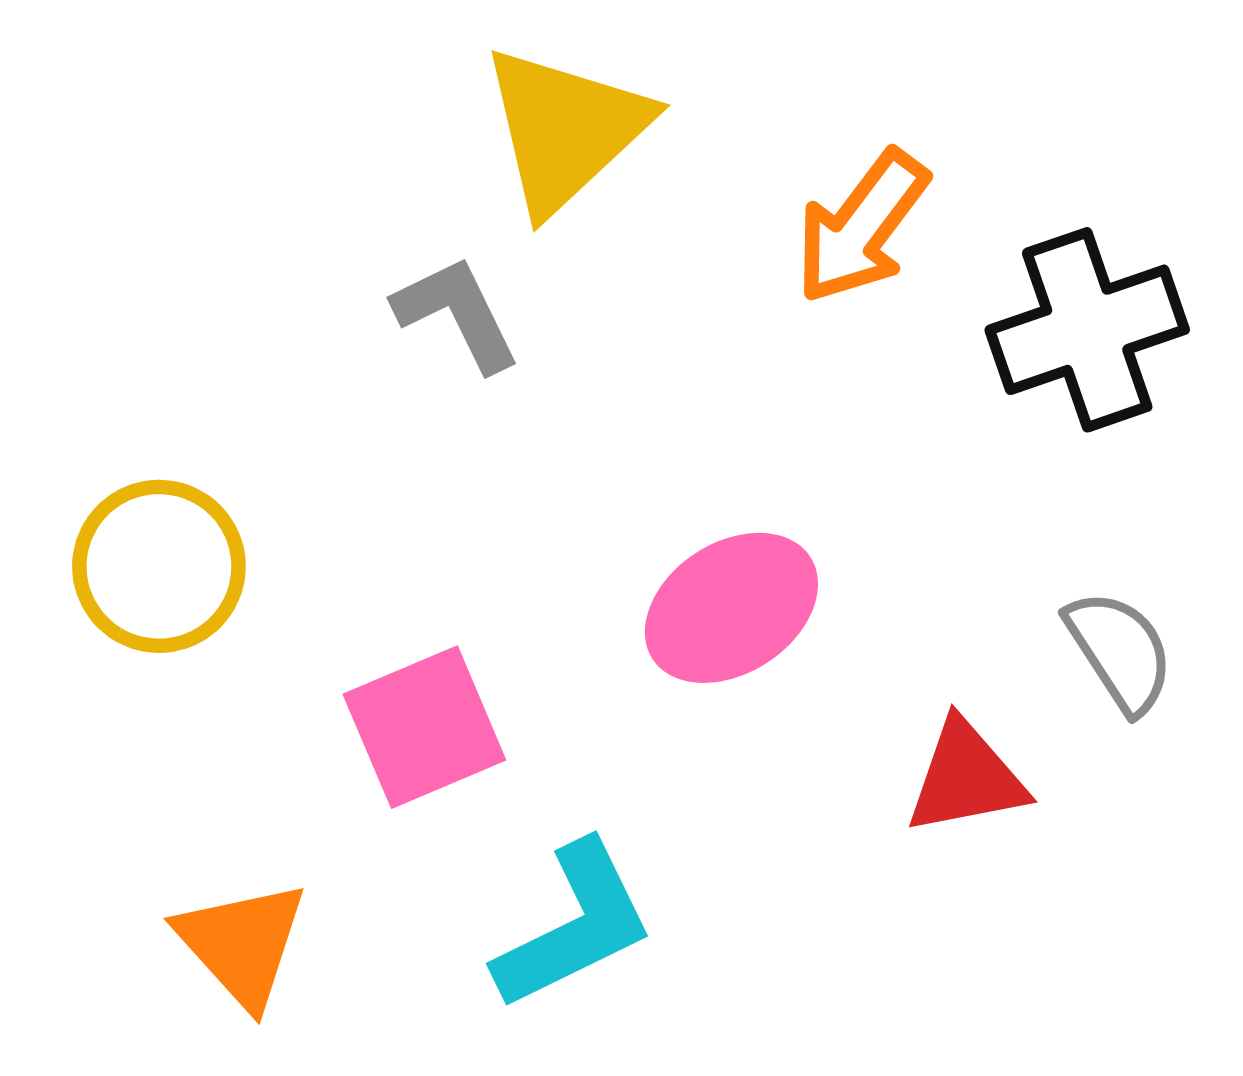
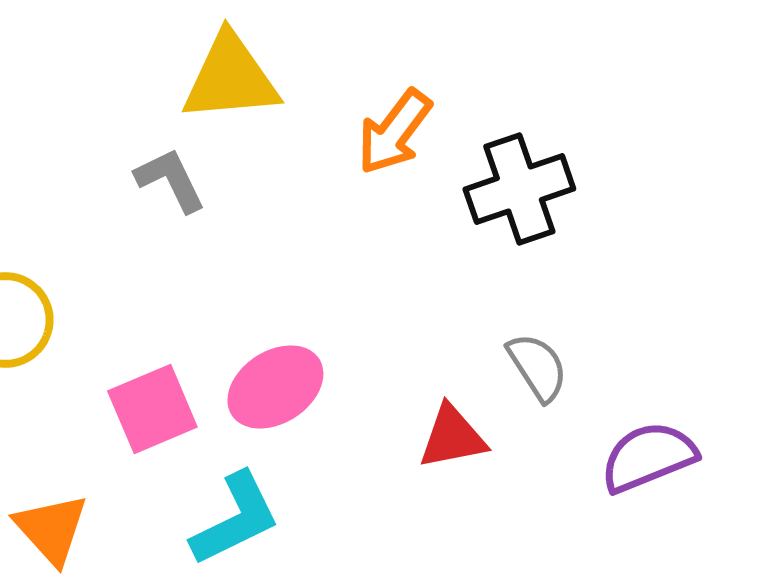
yellow triangle: (565, 129) -> (230, 78), turned 38
pink ellipse: (731, 608) -> (275, 387), moved

